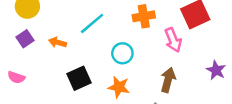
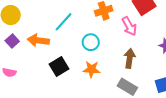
orange arrow: (58, 42) -> (38, 40), size x1.5

